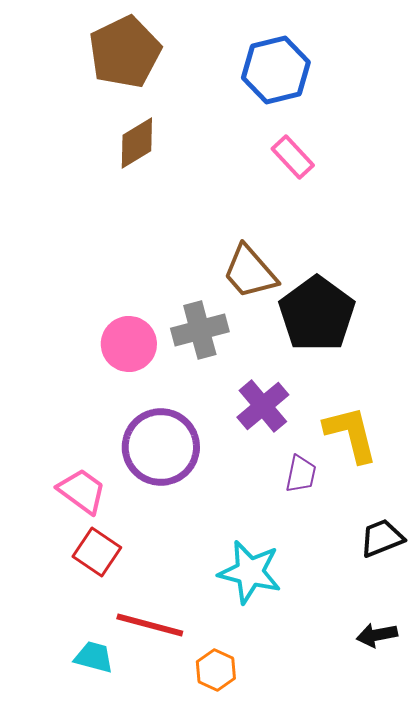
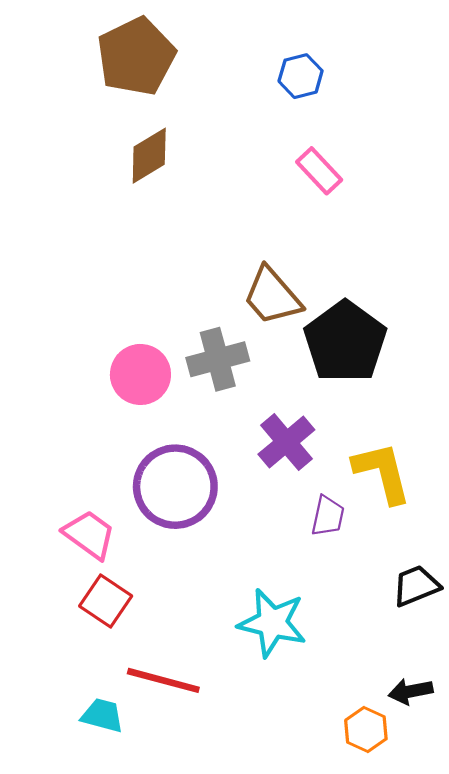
blue hexagon: (276, 70) -> (301, 76), size x0.6
orange hexagon: (216, 670) -> (366, 729), moved

